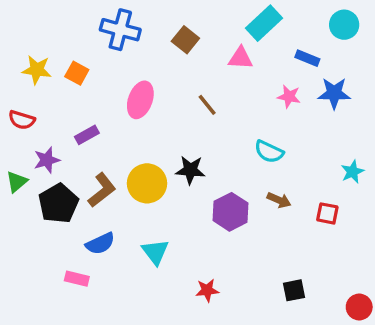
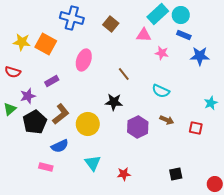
cyan circle: (344, 25) -> (181, 15), moved
orange square: (77, 73) -> (46, 44), size x1.5
pink star: (289, 97) -> (162, 53), moved
brown line: (207, 105) -> (124, 74), moved
yellow circle: (147, 183) -> (88, 124), moved
cyan triangle: (155, 252) -> (93, 163), moved

